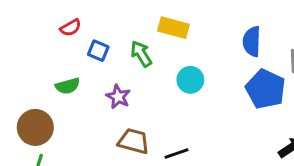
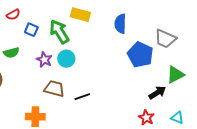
blue semicircle: (252, 41) -> (120, 24), moved
green arrow: (141, 54) -> (59, 32), size x1.4
cyan circle: (190, 80) -> (66, 59), moved

